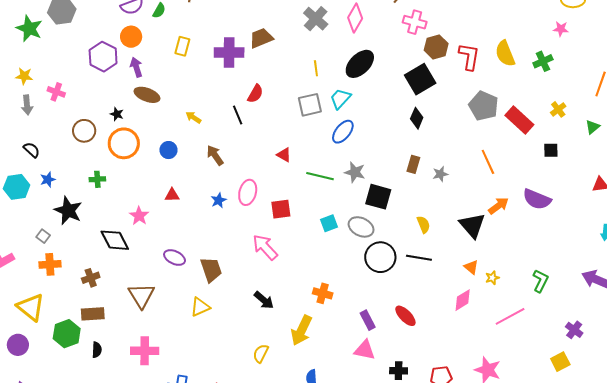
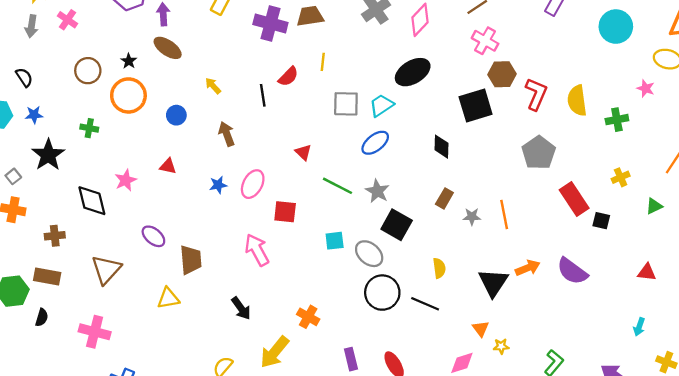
yellow line: (316, 68) -> (323, 62), moved
black diamond: (417, 118) -> (441, 147), moved, turned -35
red rectangle: (519, 120) -> (574, 199), moved
orange line: (488, 162) -> (504, 214), moved

